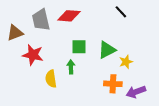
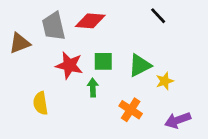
red star: (33, 55) -> (69, 65), moved
yellow semicircle: (51, 79) -> (41, 103), moved
orange cross: (113, 84) -> (131, 110), moved, turned 30

